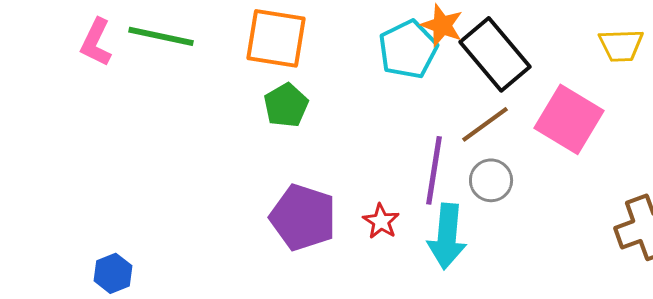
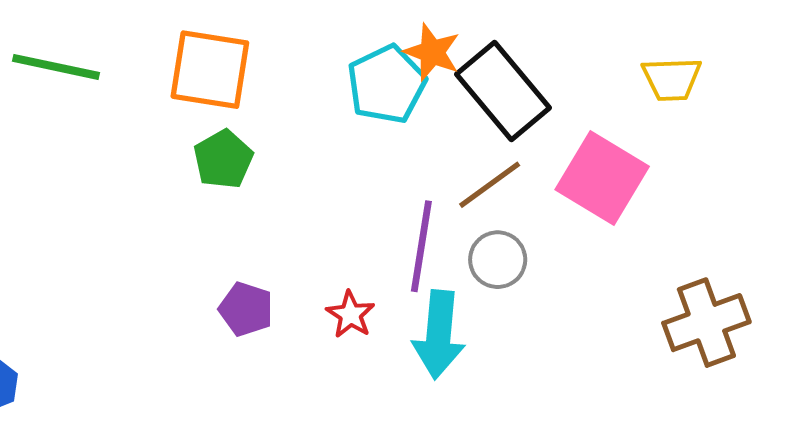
purple pentagon: (303, 217) -> (246, 309), size x0.6

